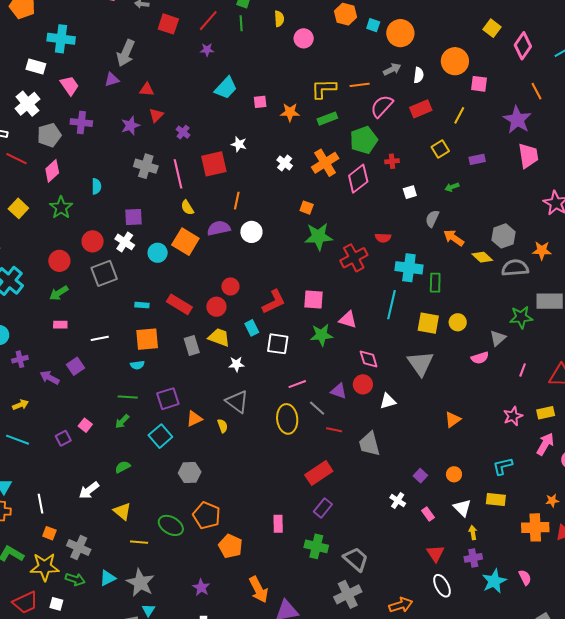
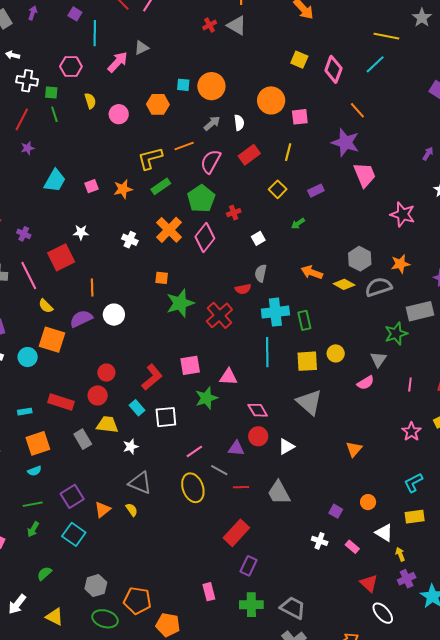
orange hexagon: (346, 14) -> (158, 104), moved
gray semicircle: (432, 219) -> (261, 273), moved
gray hexagon: (190, 473) -> (96, 586), moved

